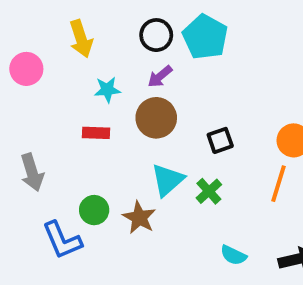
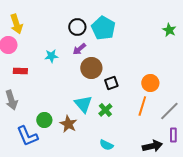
yellow arrow: (81, 39) -> (16, 24), moved
brown circle: (156, 118) -> (91, 68), moved
red rectangle: (96, 133) -> (20, 71), moved
cyan triangle: (167, 180) -> (83, 104), turned -30
cyan semicircle: (233, 255) -> (106, 145), moved

